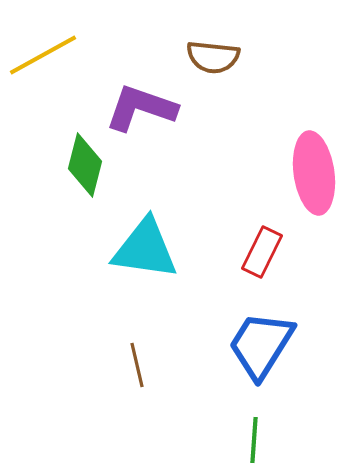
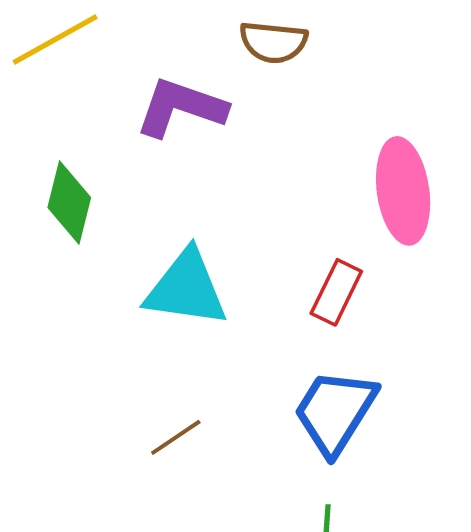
green diamond: (85, 165) -> (69, 202), moved
brown line: (137, 365) -> (176, 437), turned 69

